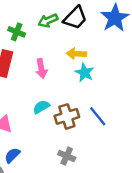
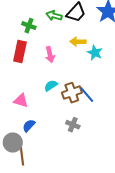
green arrow: (48, 21) -> (54, 16), turned 42
cyan star: (84, 73) -> (95, 53), moved
blue line: (98, 116) -> (87, 95), moved

